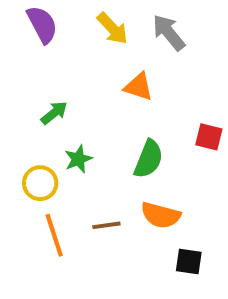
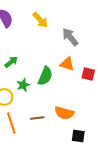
gray arrow: (169, 33) -> (70, 37), moved
orange triangle: (139, 87) -> (67, 64), moved
green semicircle: (149, 159) -> (45, 76), moved

